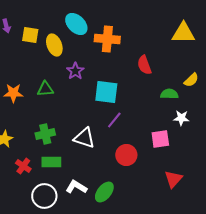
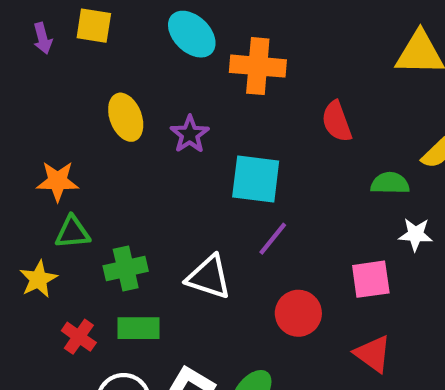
yellow square: (30, 35) -> (94, 26), moved
yellow ellipse: (54, 45) -> (126, 117), moved
green triangle: (45, 89) -> (72, 232), moved
red triangle: (173, 179) -> (373, 354), moved, turned -36

